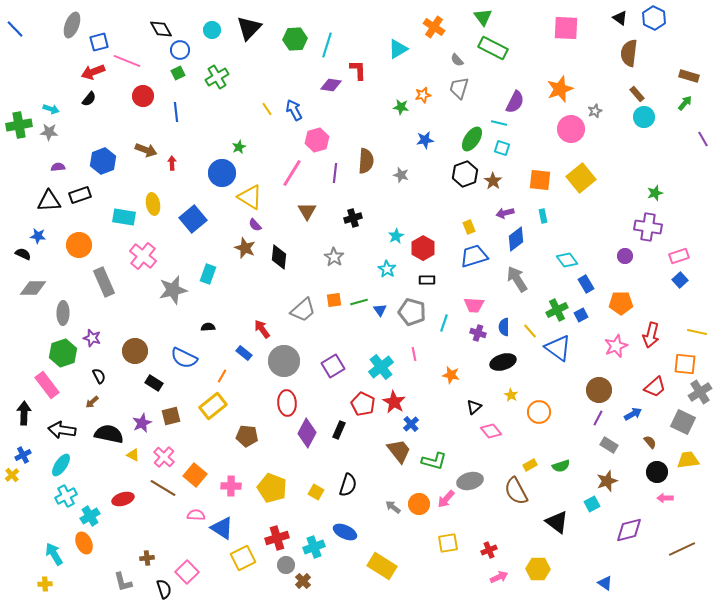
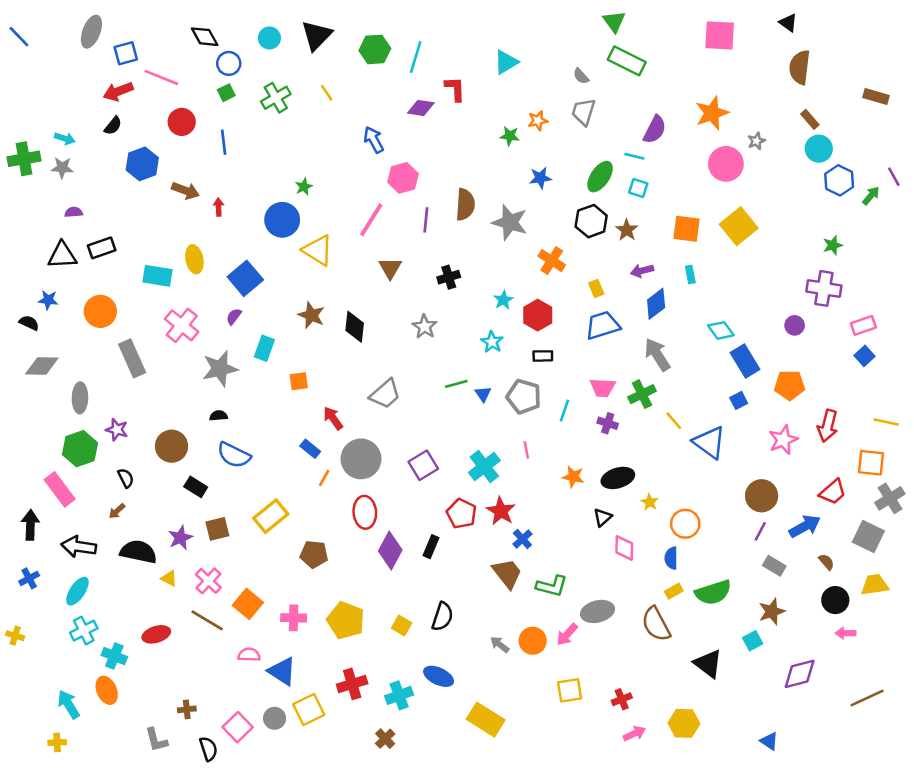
blue hexagon: (654, 18) -> (839, 180), moved
orange cross: (434, 27) -> (552, 261), moved
green arrow: (685, 103) -> (871, 196), moved
yellow line: (267, 109) -> (327, 93), moved
blue hexagon: (103, 161) -> (142, 164), moved
gray star: (401, 175) -> (510, 222), size x1.8
purple semicircle: (255, 225) -> (234, 316), moved, turned 80
blue rectangle: (586, 284) -> (745, 361), size x1.4
orange square: (334, 300) -> (299, 381), moved
green cross: (557, 310) -> (642, 394), moved
black semicircle: (208, 327) -> (219, 416), moved
blue semicircle: (504, 327) -> (671, 558), moved
black ellipse: (503, 362) -> (618, 478), moved
orange line: (222, 376) -> (324, 478), moved
blue arrow: (633, 414) -> (805, 526), size x1.4
pink diamond: (491, 431) -> (624, 548), turned 40
green semicircle: (561, 466) -> (713, 592), size x1.6
yellow cross: (12, 475) -> (15, 636), moved, turned -32
cyan cross: (90, 516) -> (114, 656), turned -36
gray circle: (286, 565) -> (275, 718), moved

